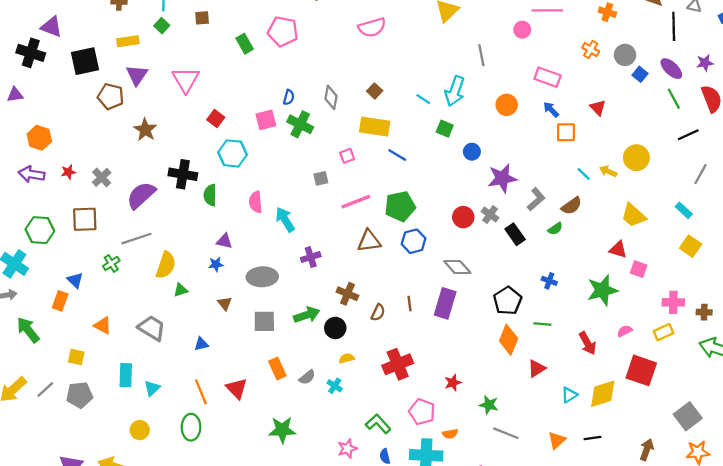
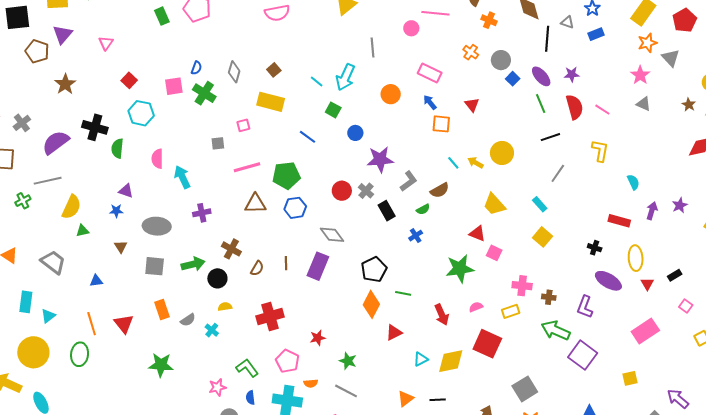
pink triangle: (186, 80) -> (106, 43), size x0.6
blue line: (397, 155) -> (307, 137), moved
blue cross: (549, 281) -> (416, 236), moved, turned 32
yellow circle: (140, 430) -> (33, 352), size x1.8
gray line: (506, 433) -> (346, 391), moved

